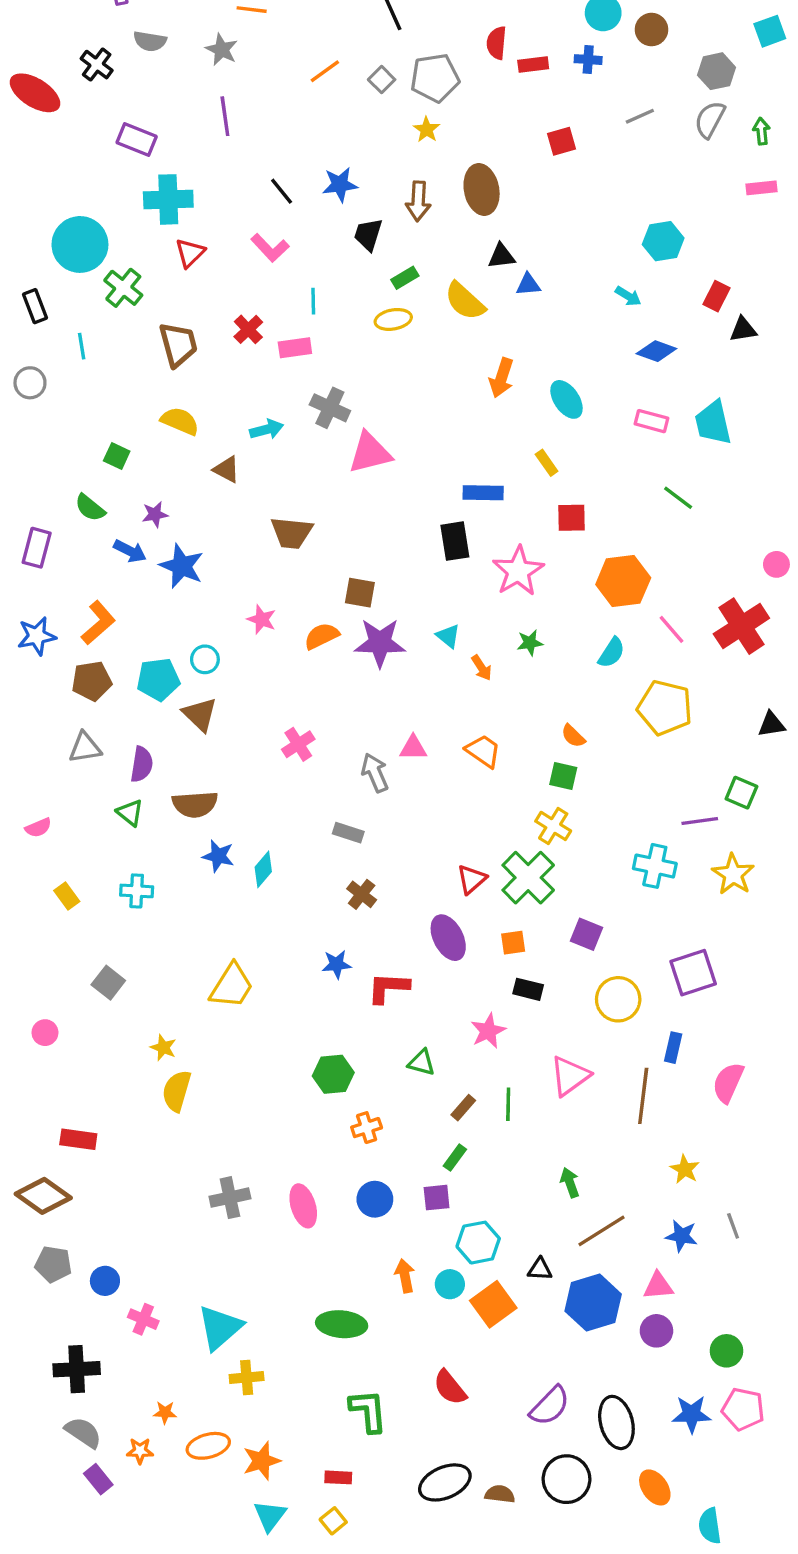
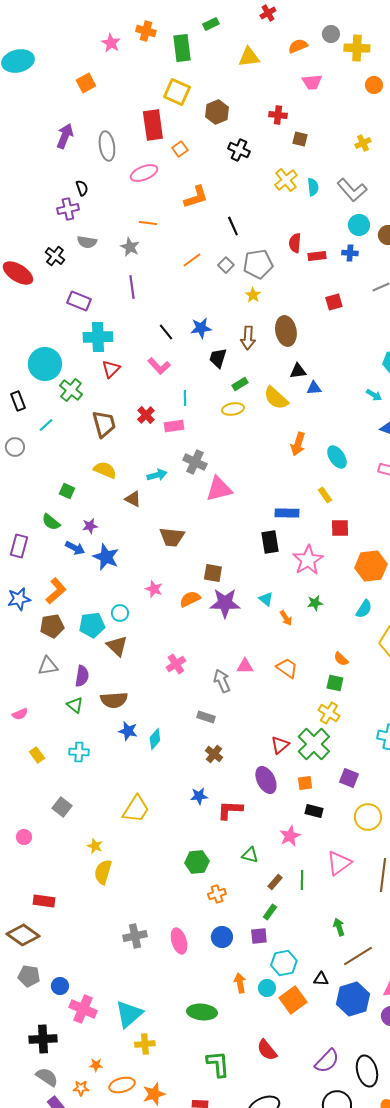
cyan line: (82, 346) -> (46, 425), turned 56
pink cross: (143, 1319) -> (83, 1009), size x1.5

